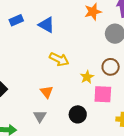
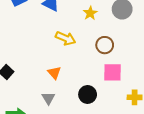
brown circle: (111, 67) -> (105, 45), moved
yellow star: (87, 77) -> (90, 13), moved

